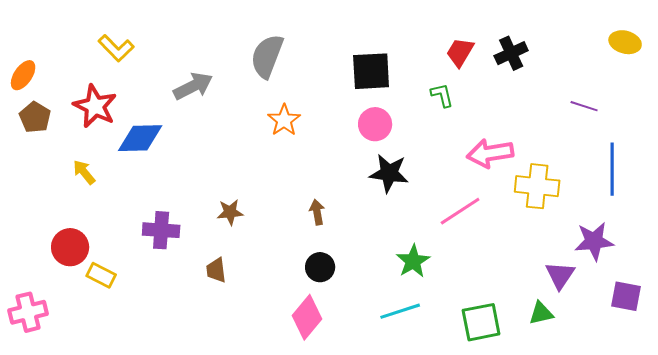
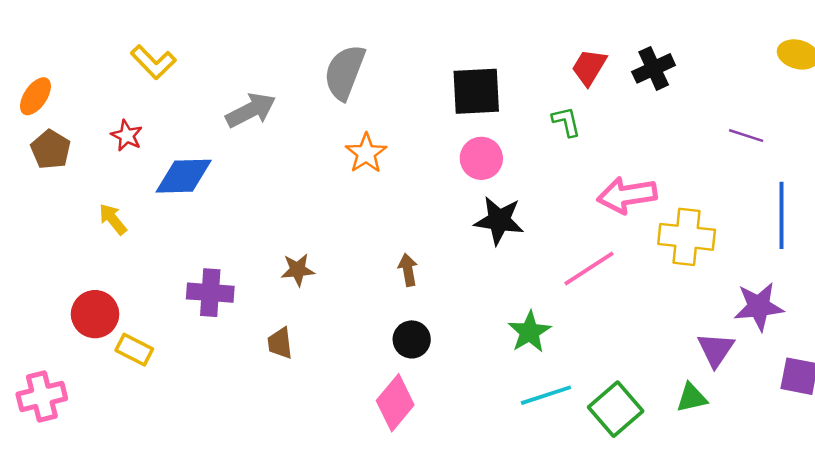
red star: (95, 106) -> (127, 136), size x0.6
cyan line: (400, 311) -> (546, 395), moved
green square: (481, 322) -> (616, 409), turned -30

